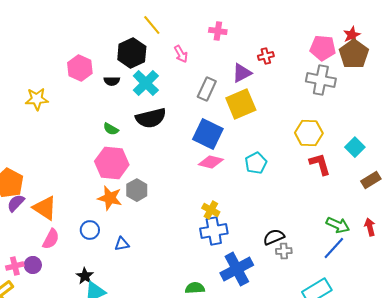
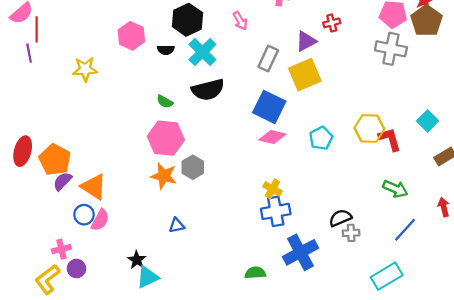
yellow hexagon: (309, 133) -> (369, 128), moved
green arrow: (338, 225) -> (395, 189), moved
blue circle: (90, 230) -> (84, 215), moved
purple circle: (33, 265) -> (76, 268), moved

